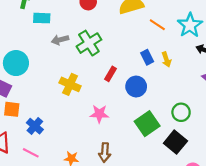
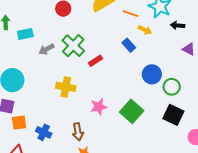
yellow arrow: (166, 60) -> (145, 30), moved, turned -32
red rectangle: (110, 74) -> (95, 61), moved, turned 40
blue circle: (136, 87) -> (152, 74), moved
green square: (147, 124) -> (132, 111), moved
brown arrow: (105, 153) -> (78, 132), moved

